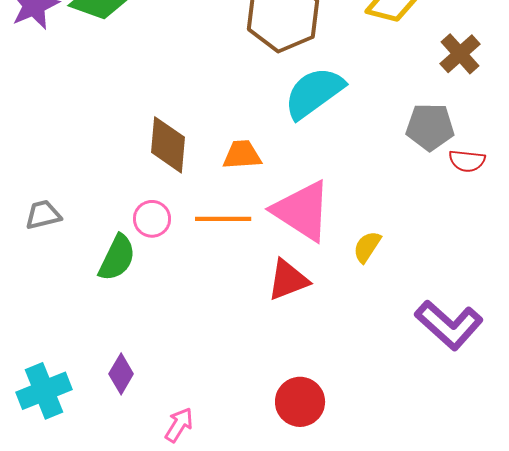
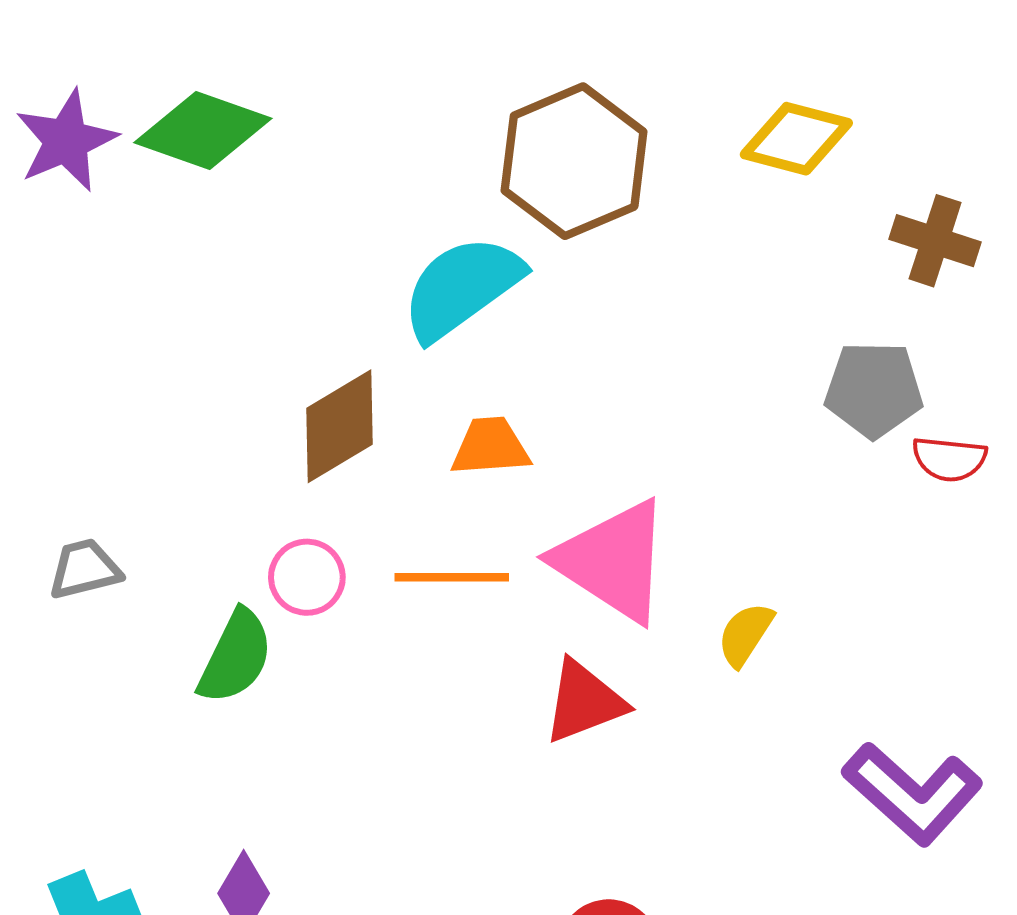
brown cross: (460, 54) -> (935, 241), turned -30
cyan semicircle: (314, 93) -> (462, 288), moved
brown diamond: (168, 145) -> (339, 426), turned 54

